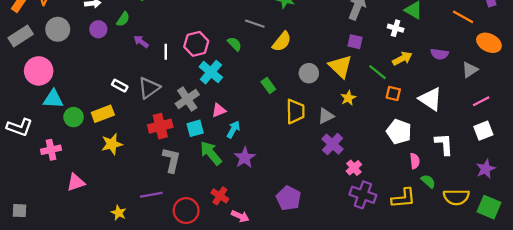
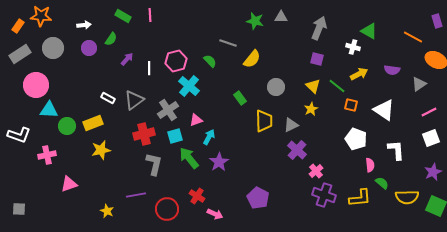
purple arrow: (141, 42) -> (127, 59), turned 96
yellow triangle: (340, 66) -> (313, 86), moved, size x0.7

